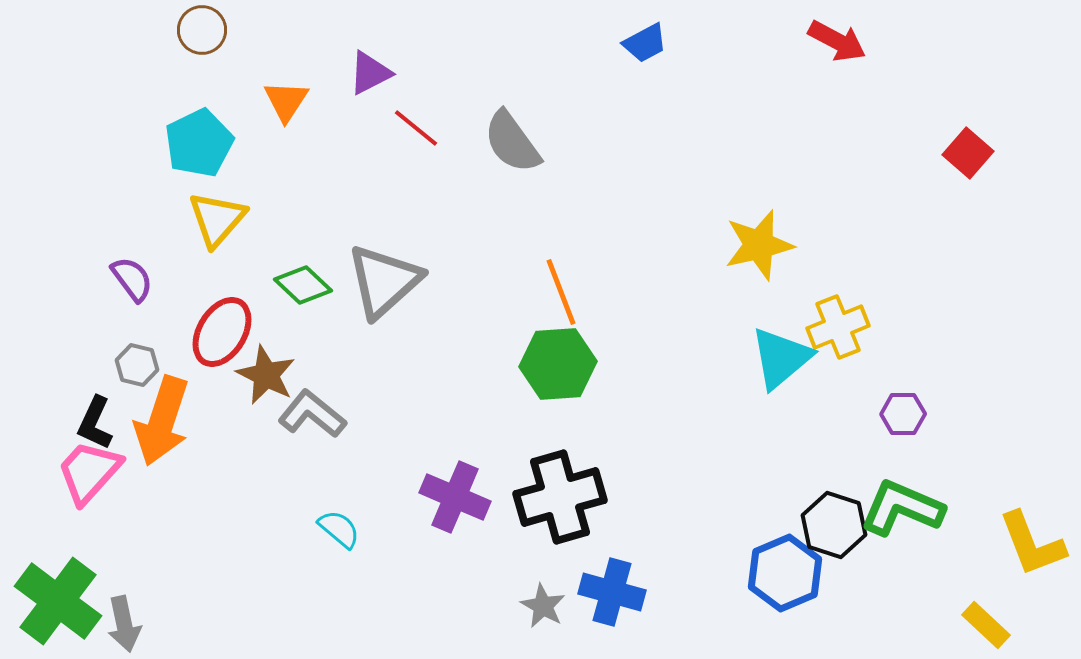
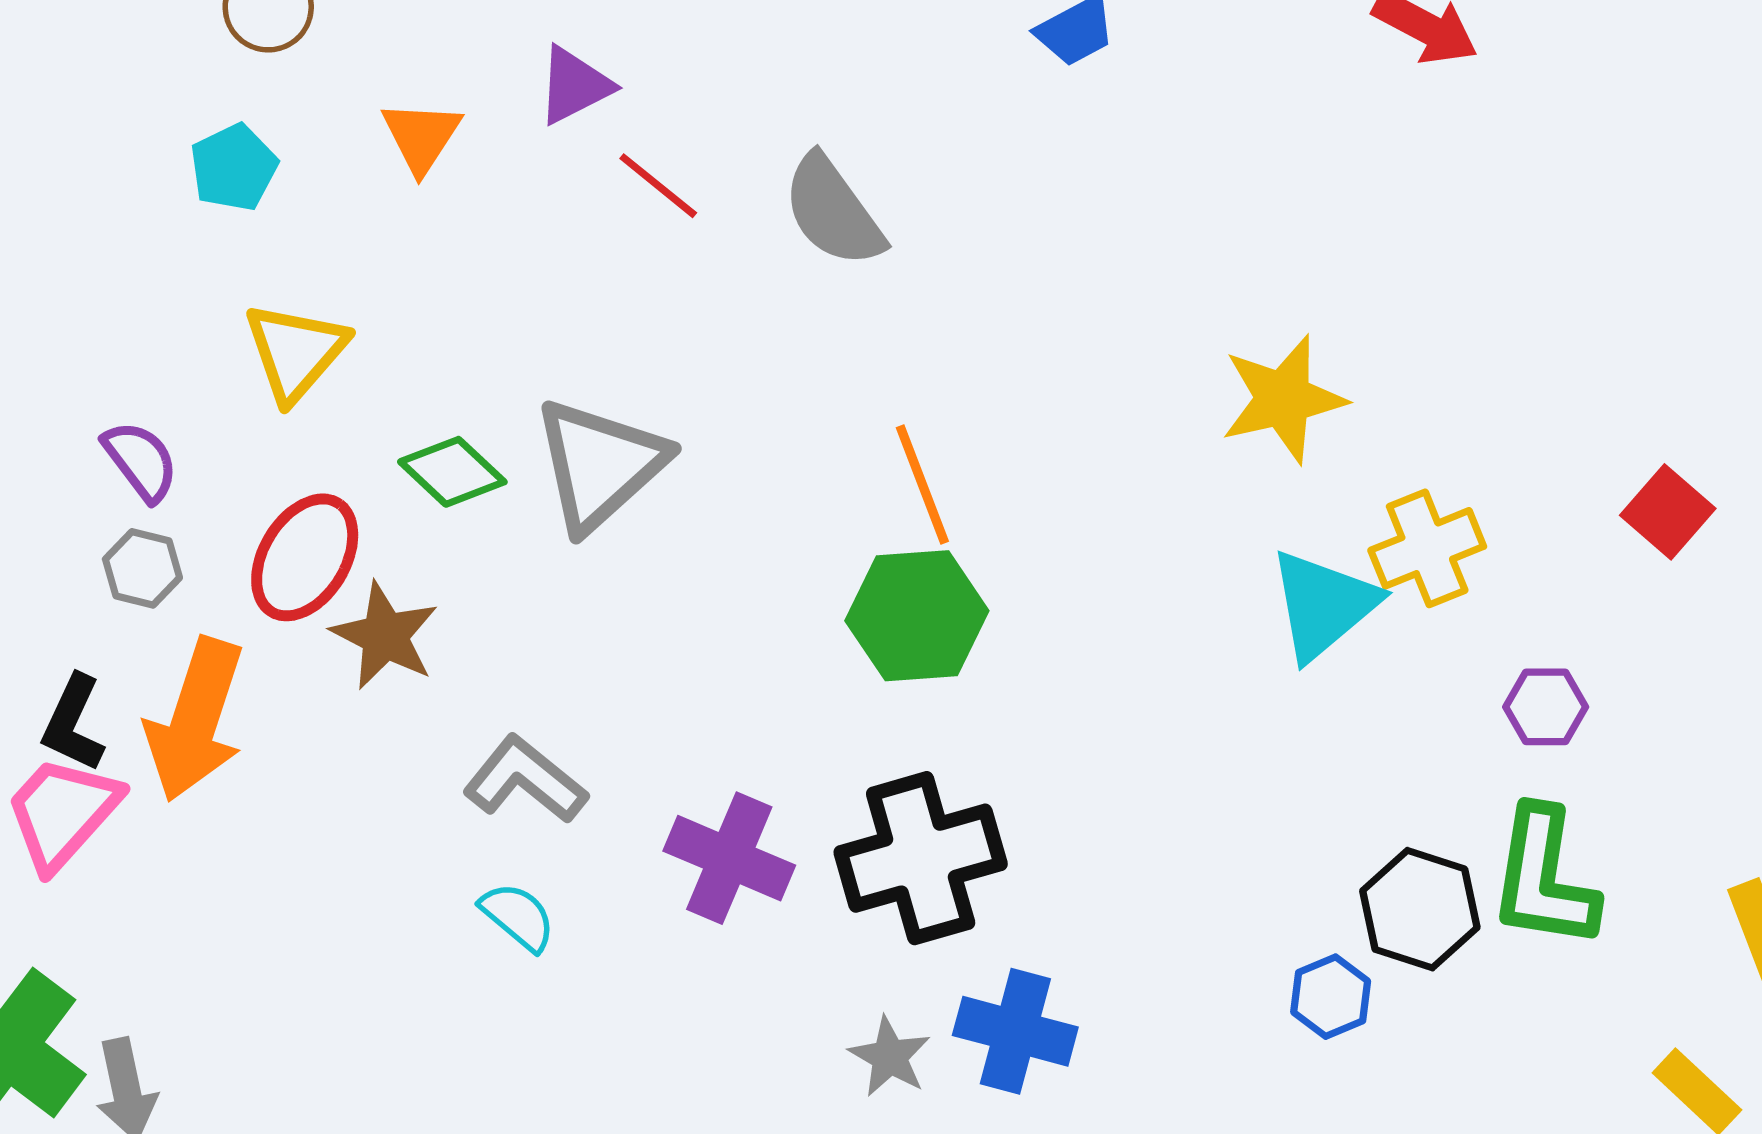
cyan pentagon: (199, 143) -> (234, 167), moved, size x0.7
red square: (968, 153) -> (1668, 512), moved
gray hexagon: (137, 365) -> (142, 568), moved
gray L-shape: (312, 414) -> (525, 780), moved
green L-shape: (902, 508) -> (1544, 878), turned -104
blue hexagon: (785, 573) -> (1331, 997), size x0.6

